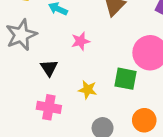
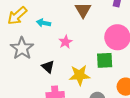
yellow star: (88, 90) -> (80, 75), size x1.5

